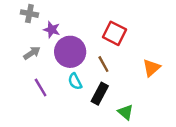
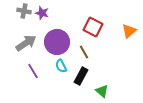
purple star: (52, 30) -> (42, 13), moved
gray arrow: (32, 53) -> (26, 43), size x1.5
orange triangle: (151, 68) -> (129, 31), moved

